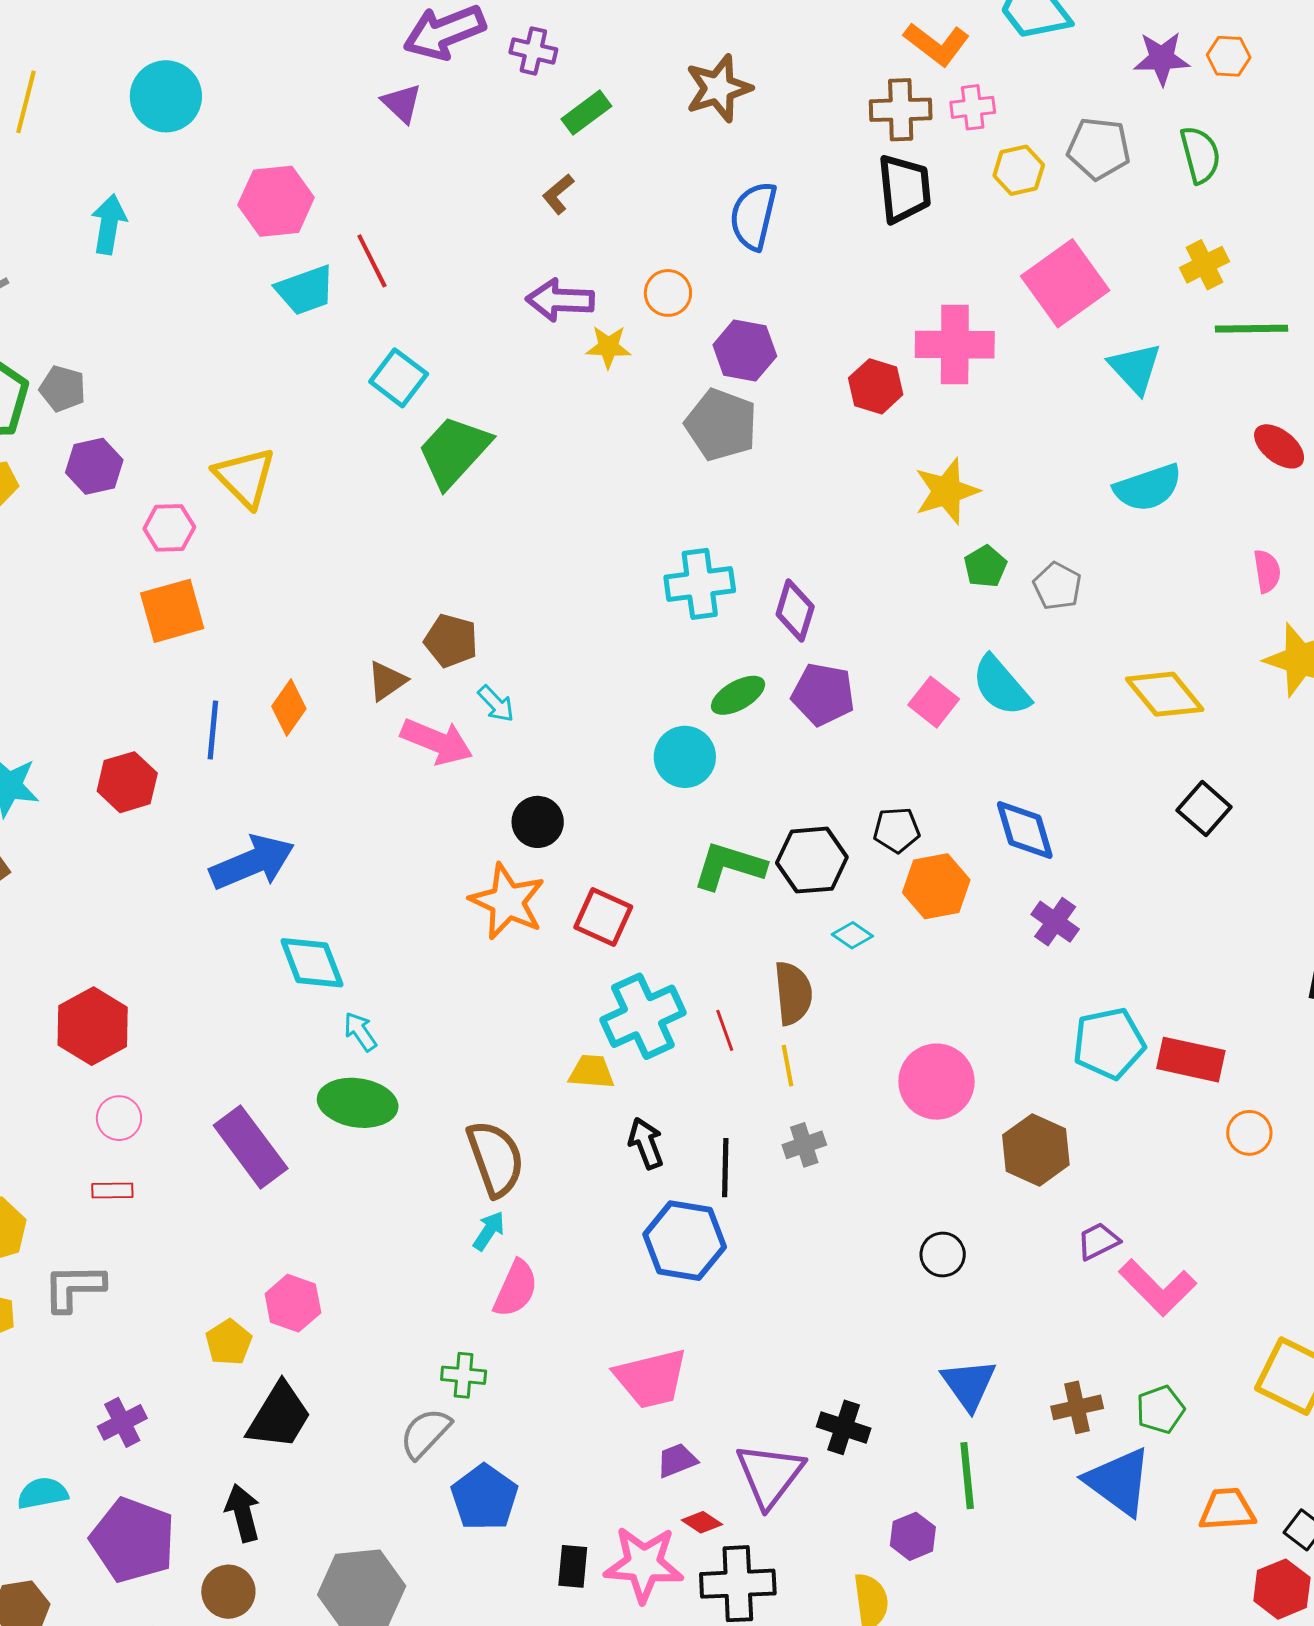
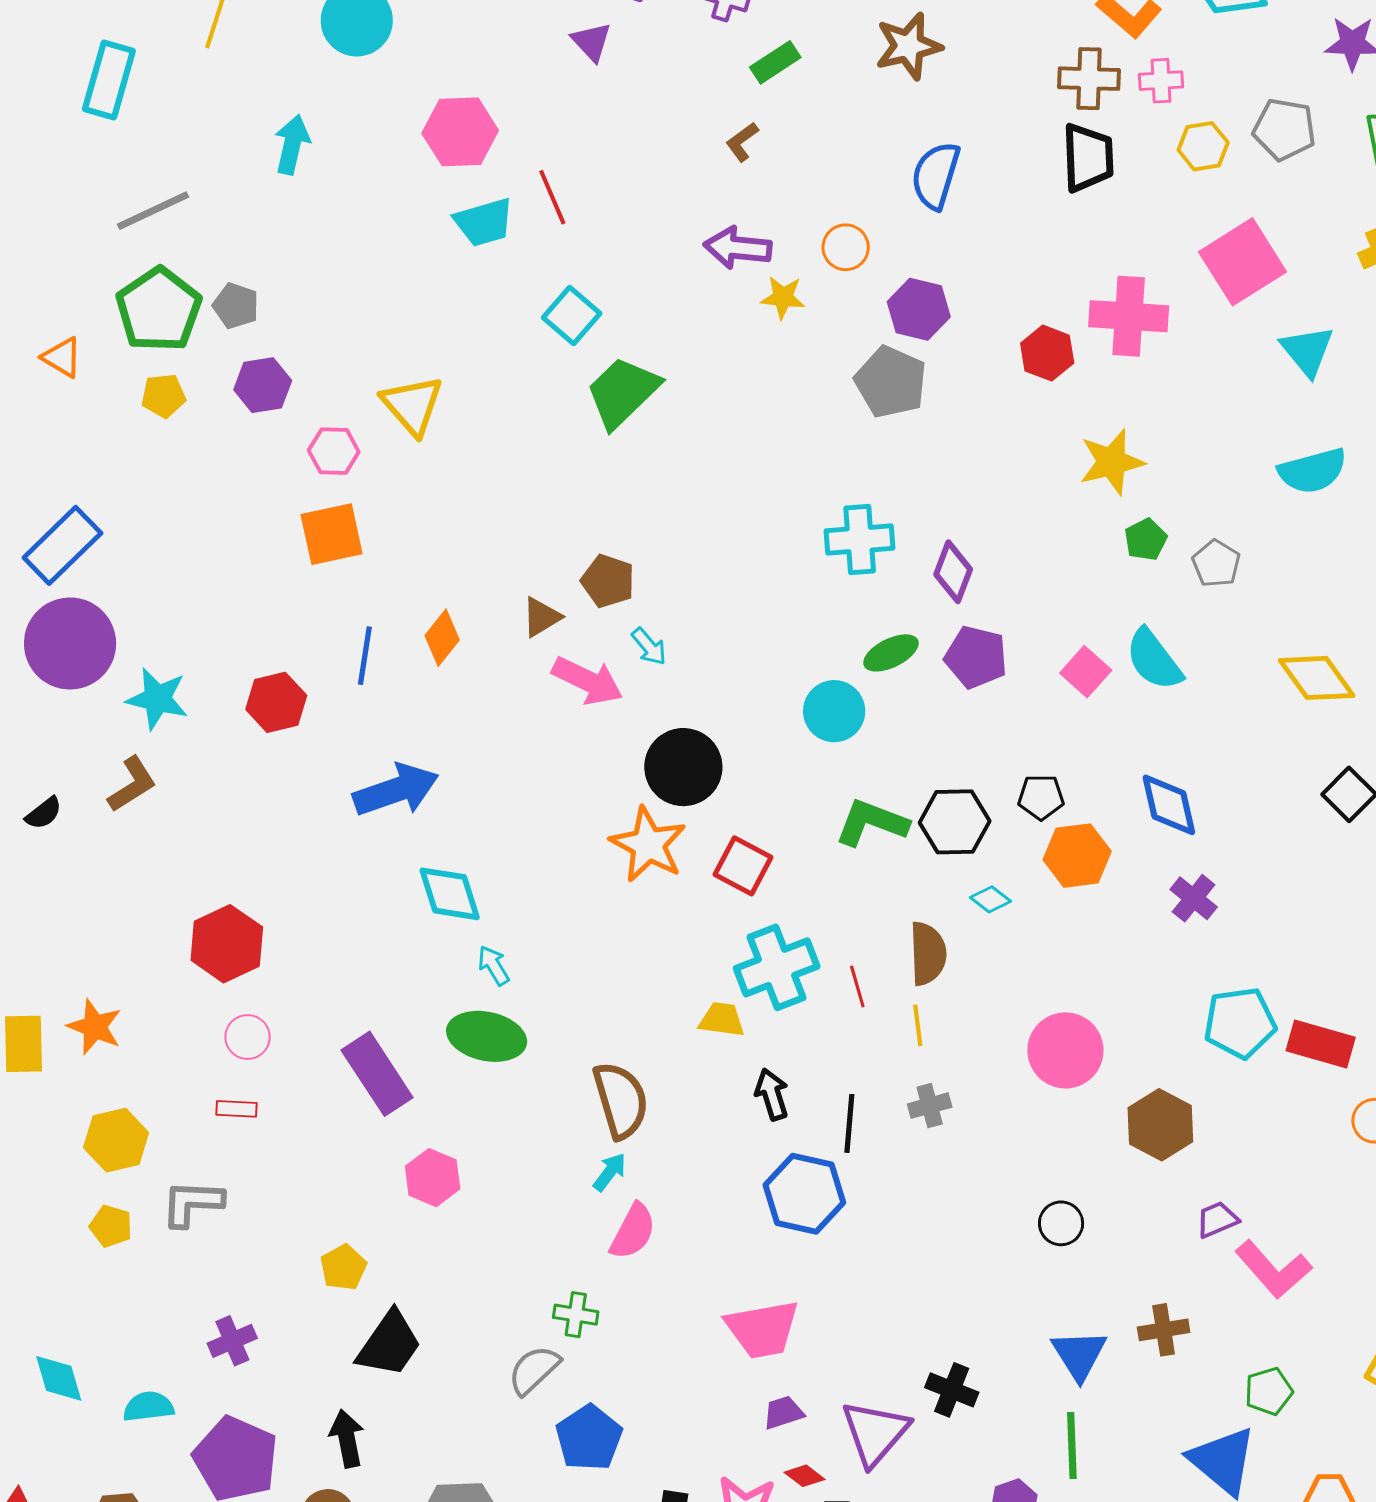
black circle: (538, 822) -> (683, 767), size x1.5
pink hexagon: (293, 1303) -> (433, 1178), moved
brown cross: (1077, 1407) -> (1164, 1330), moved

